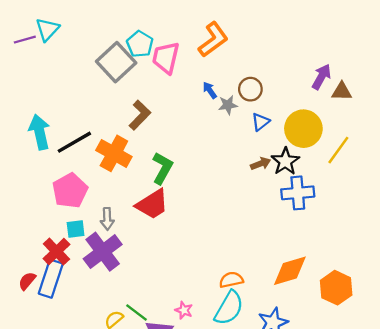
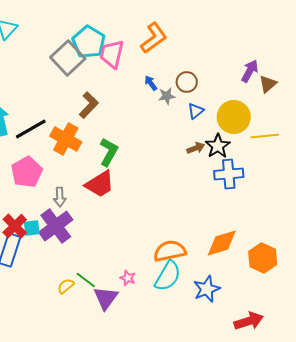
cyan pentagon: (140, 44) -> (89, 42), size x1.4
brown triangle: (342, 91) -> (268, 84), turned -42
yellow line: (338, 150) -> (265, 136), turned 48
cyan square: (76, 229) -> (32, 228), moved
orange semicircle: (231, 280) -> (170, 251), size x1.5

